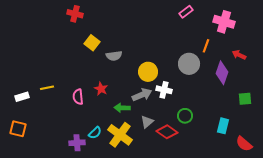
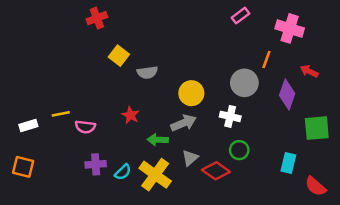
red cross: (75, 14) -> (97, 18), turned -35
white cross: (164, 90) -> (230, 116), moved
pink semicircle: (78, 97) -> (85, 127), moved, turned -77
green square: (245, 99) -> (317, 128), size x1.5
purple cross: (77, 143) -> (96, 164), moved

